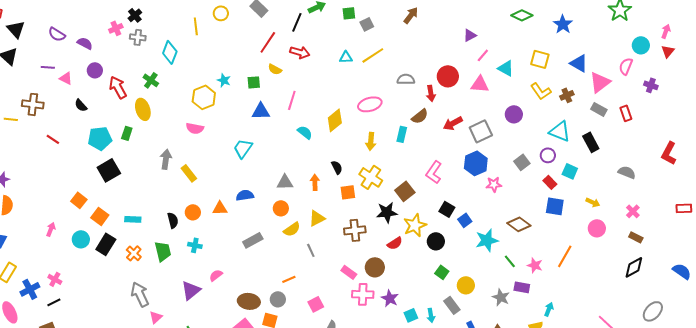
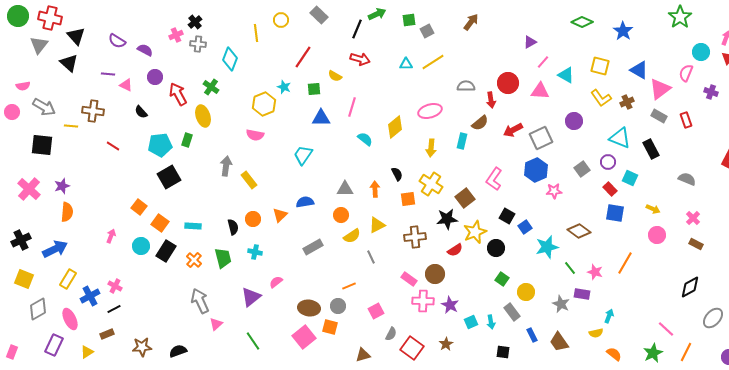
red line: (268, 42) -> (303, 57), moved
orange triangle: (220, 208) -> (280, 215), turned -42
black diamond: (634, 267) -> (690, 287), moved

